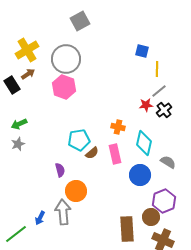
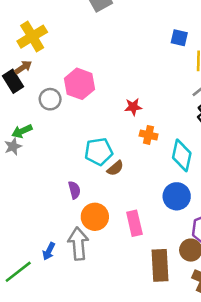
gray circle: (66, 59) -> (50, 99), moved, size x0.6
brown arrow: (28, 74) -> (23, 67), moved
red star: (146, 105) -> (133, 107), moved
gray star: (18, 144) -> (13, 146), moved
pink rectangle: (115, 154) -> (134, 223), moved

